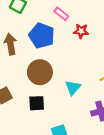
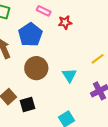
blue pentagon: (42, 36) -> (30, 35), turned 30
black square: (37, 103) -> (28, 104), moved

